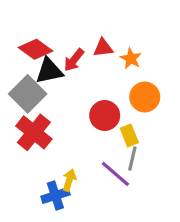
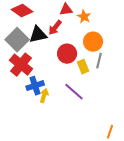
red arrow: (74, 60) -> (55, 28), moved
black triangle: (49, 71) -> (38, 35), moved
gray line: (132, 159) -> (99, 61), moved
blue cross: (55, 196) -> (35, 86), moved

